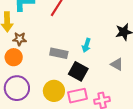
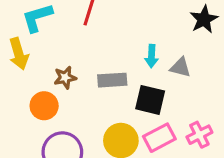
brown star: (20, 39) -> (65, 77), moved
gray triangle: (117, 64) -> (180, 67), moved

